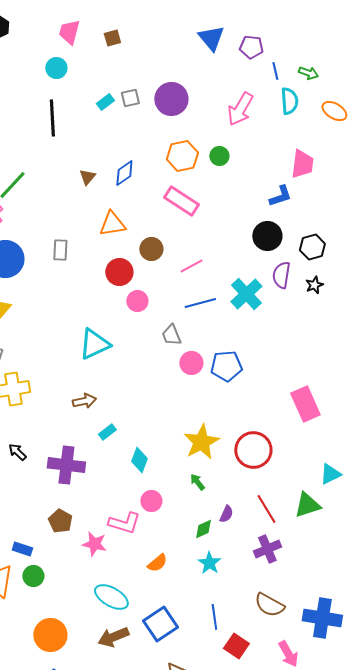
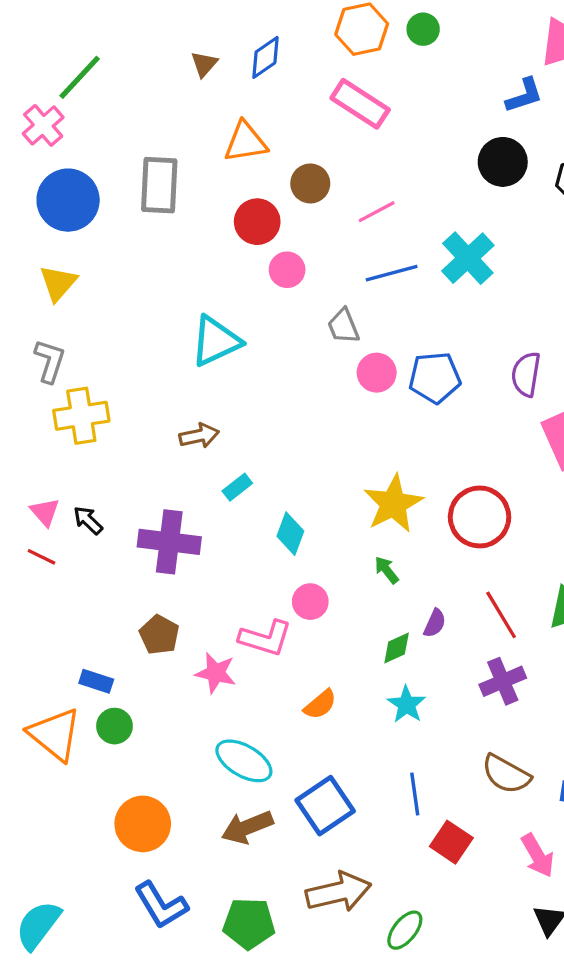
gray rectangle: (60, 250) -> (159, 185), size x1.6
purple semicircle: (281, 275) -> (526, 374), moved

